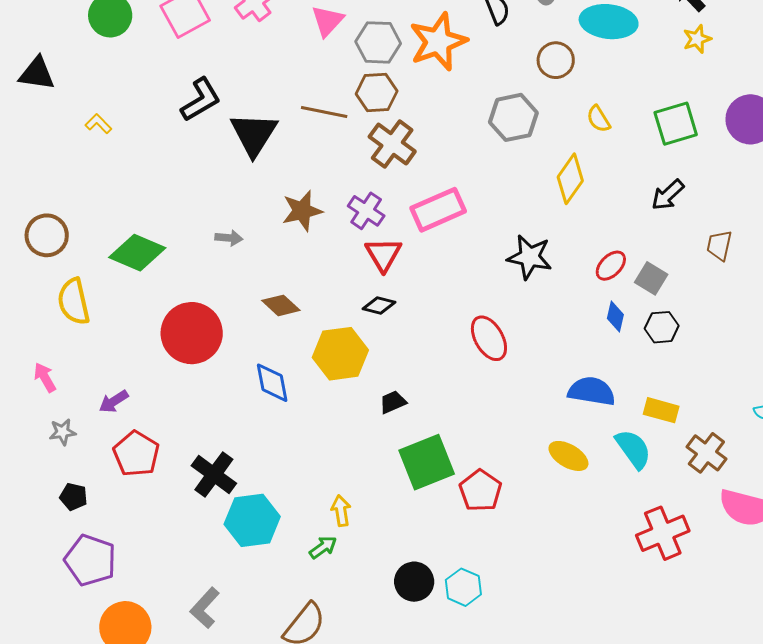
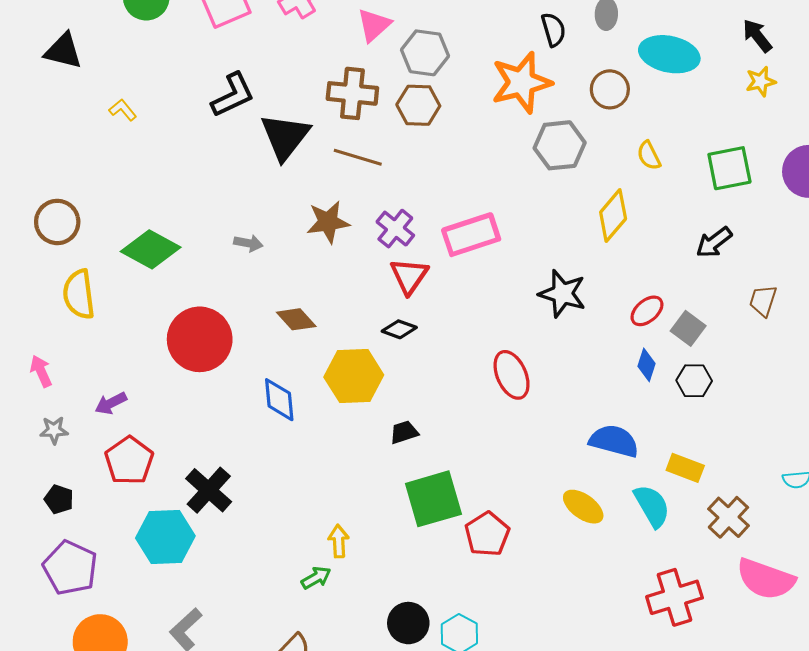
orange star: (438, 42) -> (521, 82), moved
brown line: (324, 112) -> (358, 157), moved
brown cross: (392, 144) -> (352, 93), moved, turned -36
cyan hexagon: (252, 520) -> (165, 537), moved

